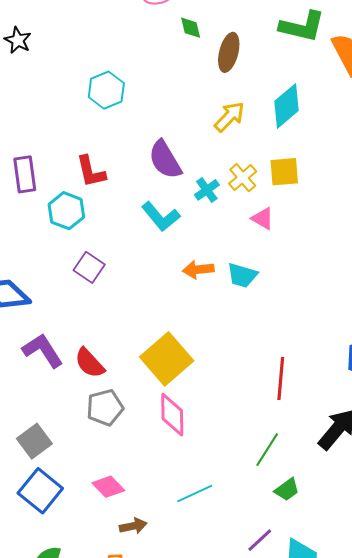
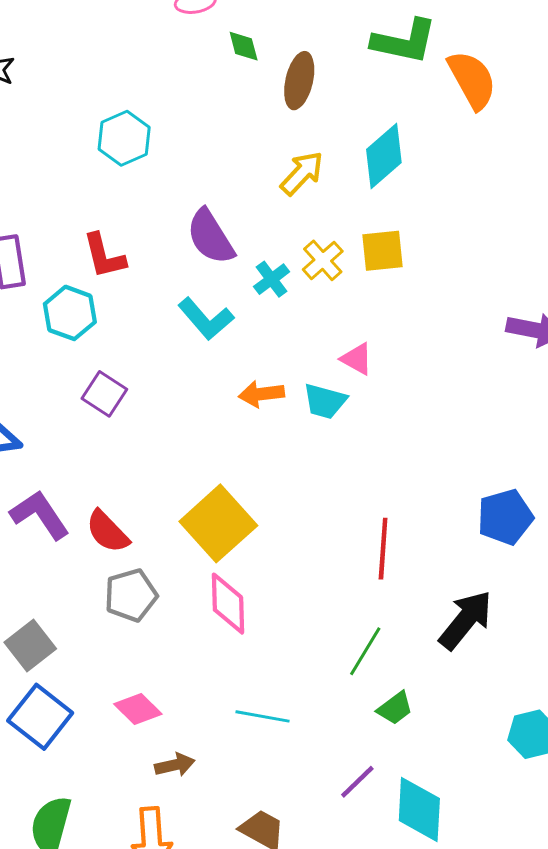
pink triangle: (263, 219) -> (357, 359), moved
cyan line: (195, 494) -> (262, 716), turned 36

